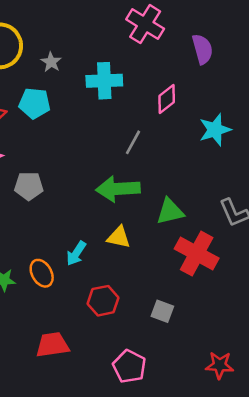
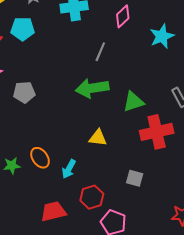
yellow triangle: (119, 237) -> (98, 138), moved
cyan arrow: (76, 253) -> (69, 169), moved
red cross: (197, 254) -> (157, 132), turned -36
red hexagon: (103, 301) -> (92, 197), moved

